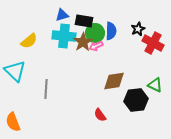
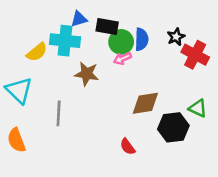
cyan cross: (64, 36) -> (65, 41), moved
brown star: (83, 42) -> (87, 74), moved, turned -30
orange semicircle: (13, 122) -> (16, 140), moved

